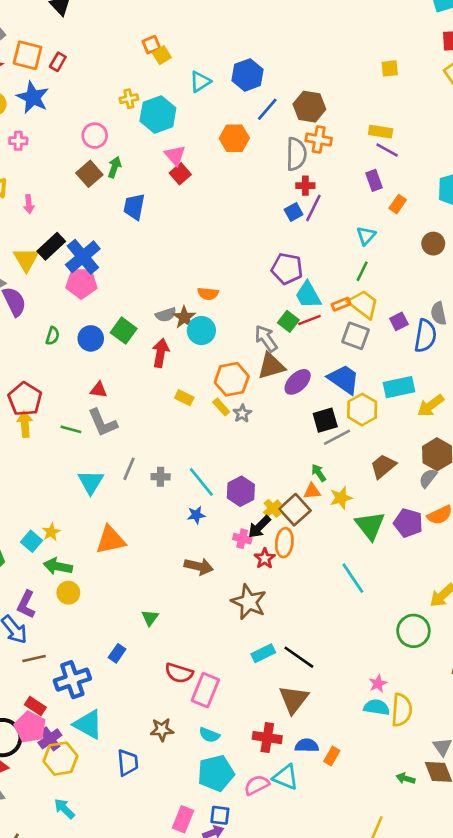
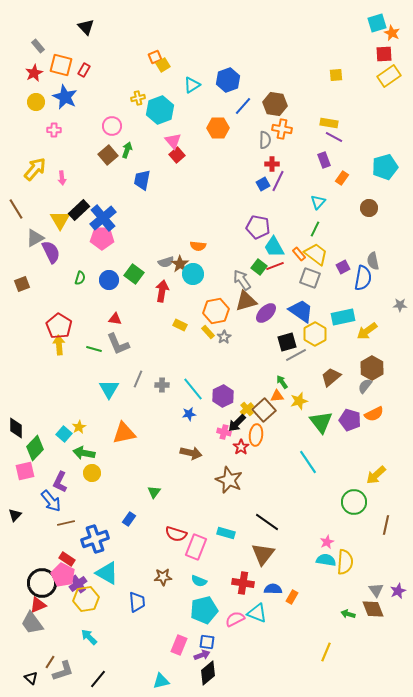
gray semicircle: (296, 154) -> (265, 140), size x0.7
orange rectangle: (341, 304) -> (299, 254), turned 72
cyan rectangle: (263, 653) -> (226, 533), moved, turned 42

